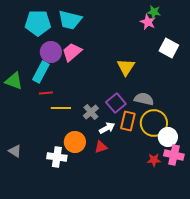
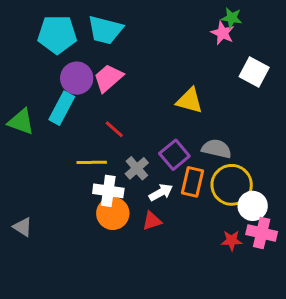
yellow triangle: (126, 67) -> (189, 101), turned -48
red line: (46, 93) -> (114, 129), moved, turned 48
white cross: (57, 157) -> (108, 191), moved

